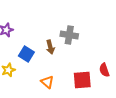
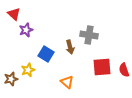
red square: (82, 80) -> (102, 67), moved

